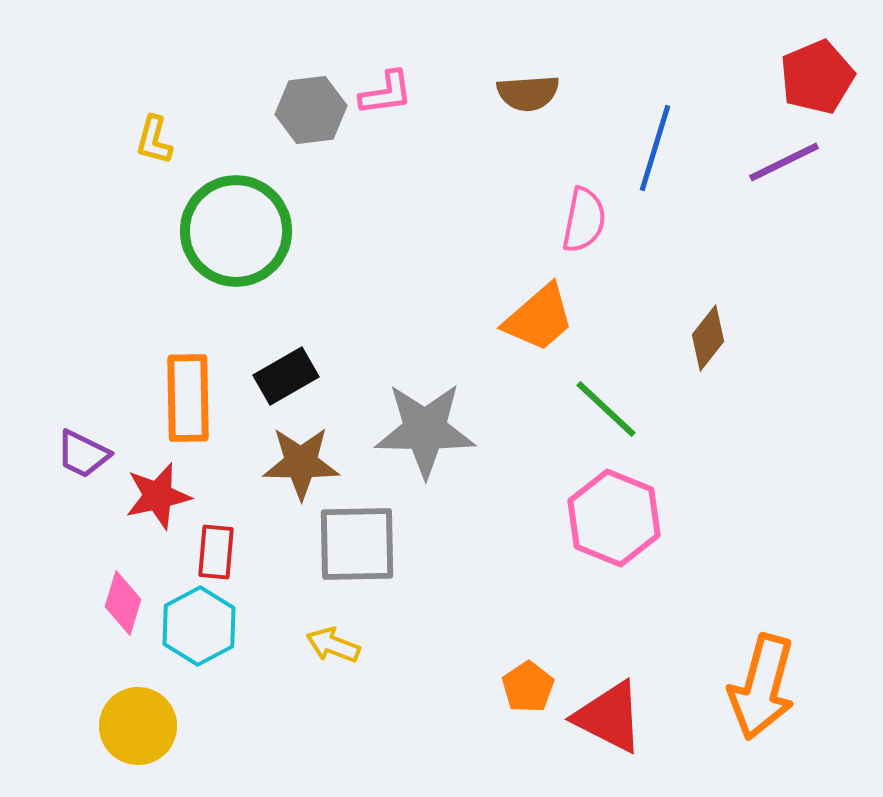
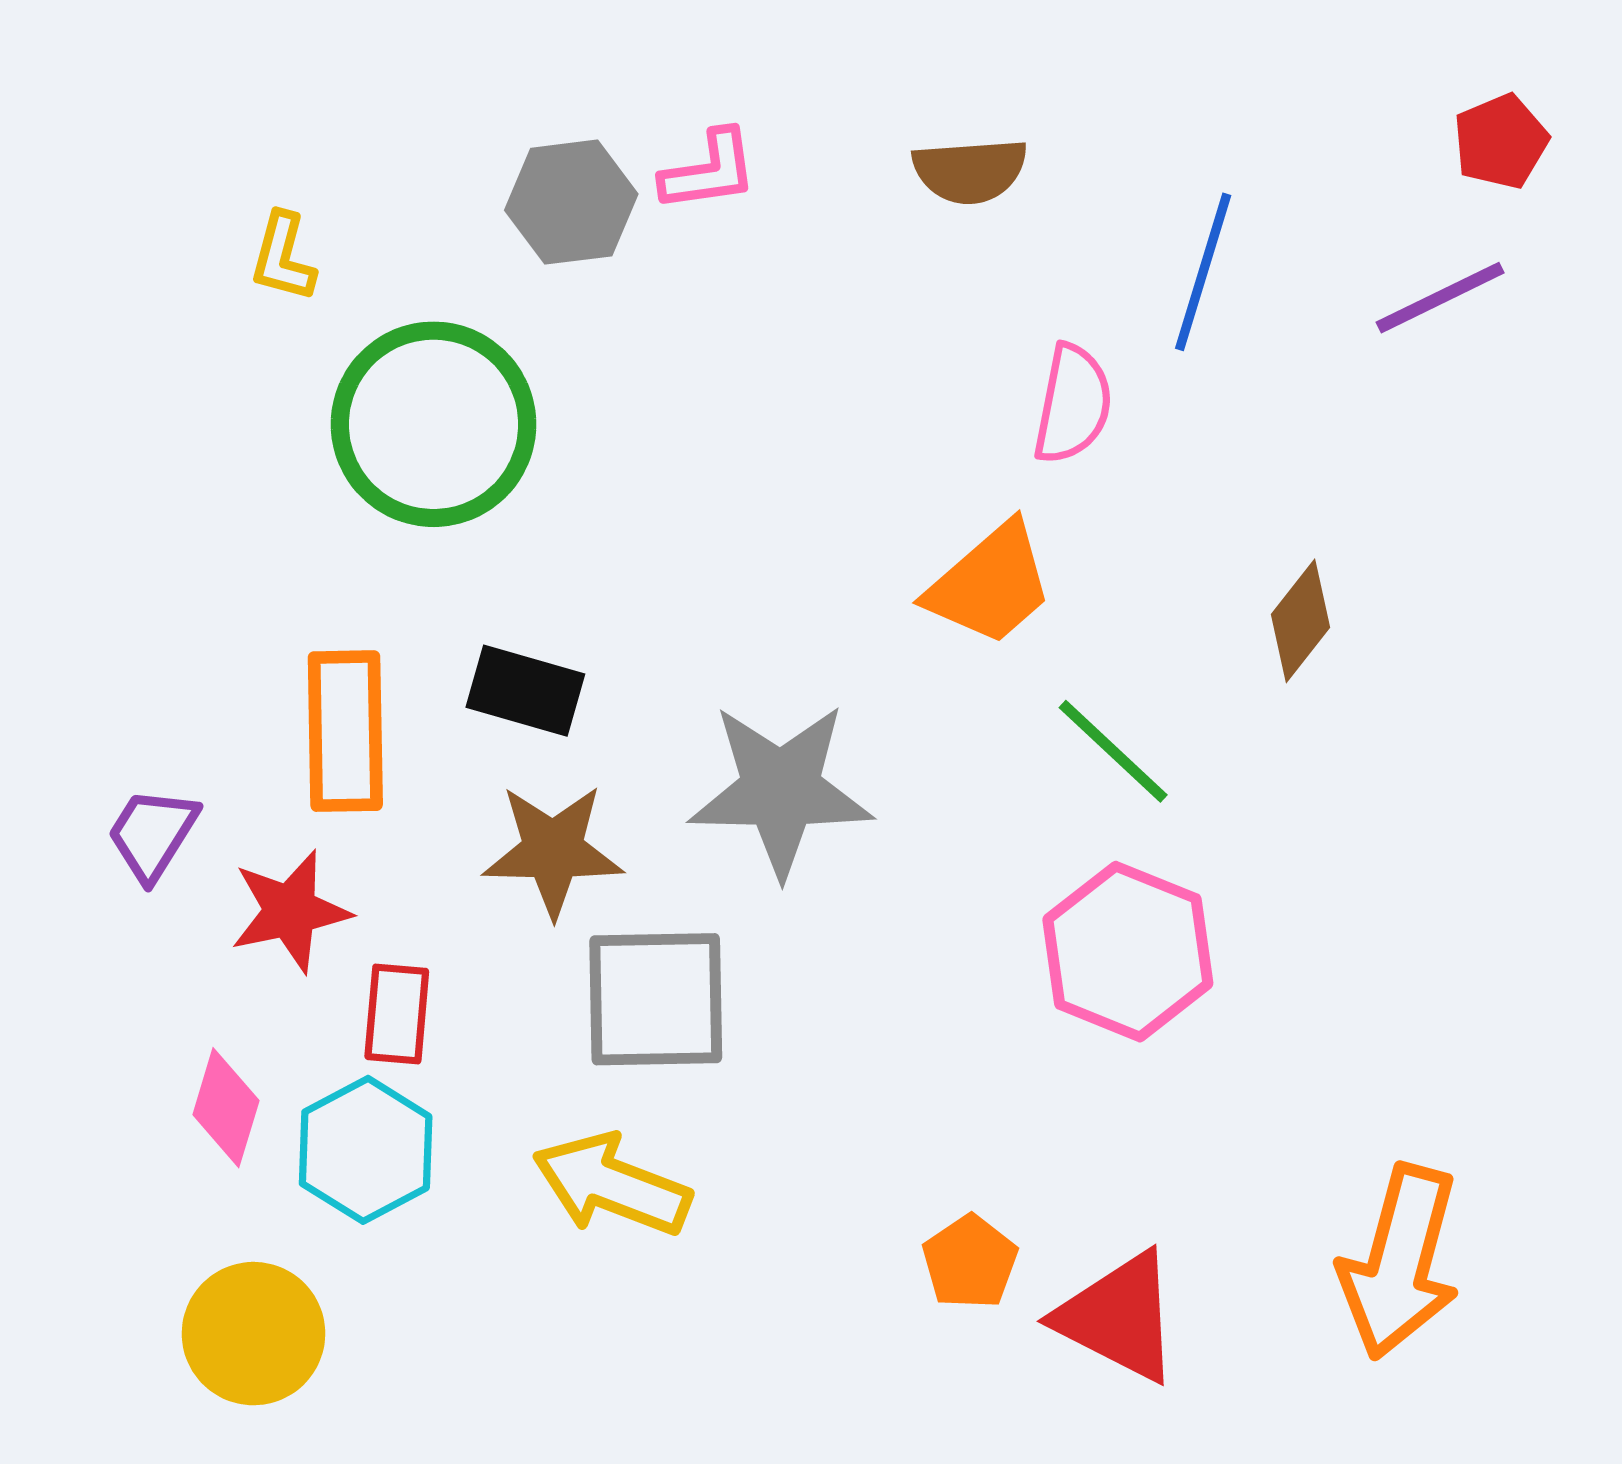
red pentagon: (817, 77) -> (1501, 141), size x0.7
black rectangle: (286, 376) -> (525, 691), turned 46
purple trapezoid: (83, 454) -> (152, 834), turned 96
yellow arrow: (333, 645) -> (612, 1185), size x1.6

